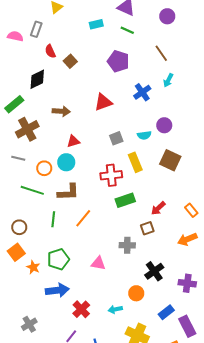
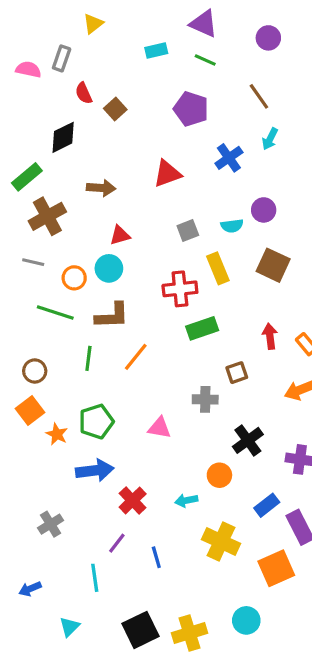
red arrow: (158, 208) -> (270, 336), moved, turned 126

